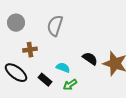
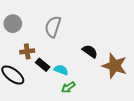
black semicircle: (90, 59) -> (90, 51), moved
black rectangle: (45, 80) -> (43, 65), moved

